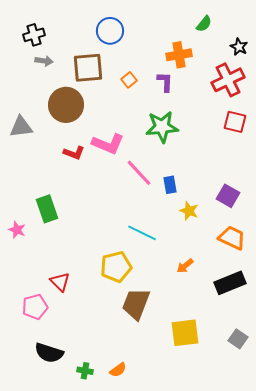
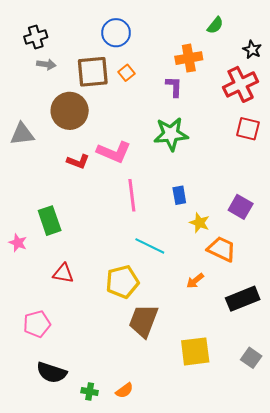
orange square: (129, 80) -> (127, 73), moved
pink line: (139, 173) -> (132, 195), moved, turned 36
orange trapezoid: (232, 238) -> (222, 249), moved
red triangle: (60, 282) -> (63, 273), moved, turned -35

